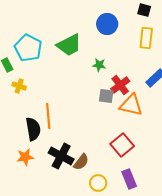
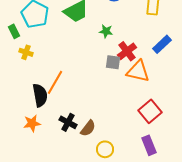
orange line: (48, 116) -> (55, 82), turned 35
red square: (122, 145) -> (150, 111), moved
black cross: (61, 156) -> (68, 122), size x0.7
purple rectangle: (129, 179) -> (149, 145), moved

